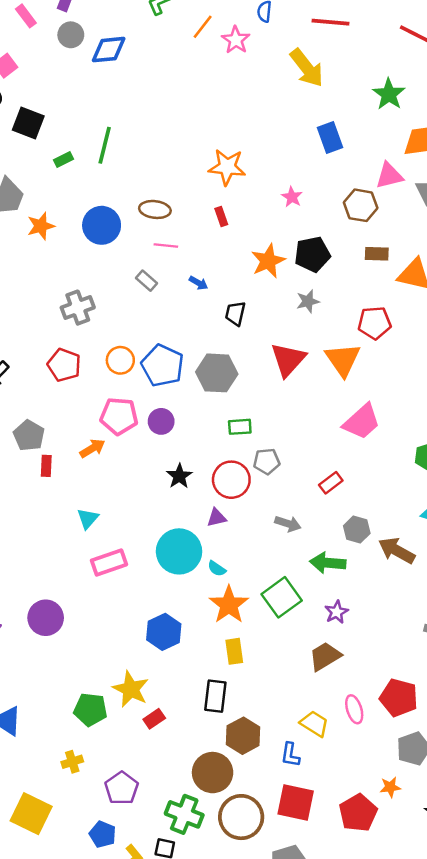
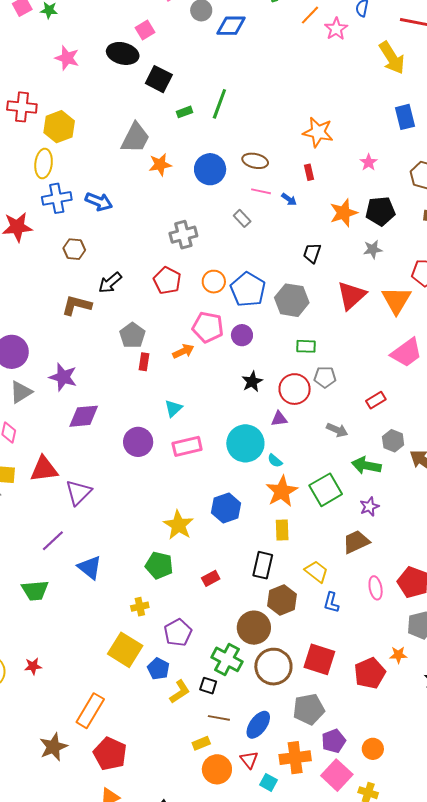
blue arrow: (199, 283) -> (289, 199), moved
purple circle: (46, 618) -> (138, 442), moved
yellow star: (131, 689) -> (178, 525), moved
yellow trapezoid: (314, 724) -> (316, 572), moved
blue L-shape: (290, 755) -> (331, 603), moved
yellow square: (31, 814) -> (125, 650), moved

